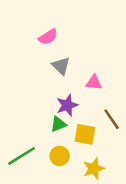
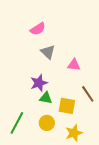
purple star: (67, 105) -> (39, 83), moved
green triangle: (58, 124) -> (46, 98), turned 32
green line: (22, 156) -> (17, 123), turned -30

